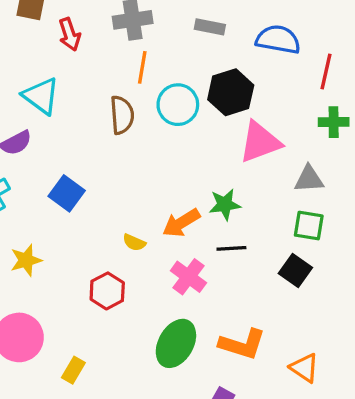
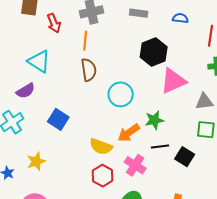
blue semicircle: (278, 40) -> (180, 18), size x0.6
orange line: (142, 67) -> (85, 41), moved
cyan circle: (178, 105) -> (121, 94), moved
yellow semicircle: (134, 242) -> (101, 147), size x1.6
black square: (295, 271) -> (185, 157), moved
red hexagon: (107, 291) -> (103, 176), moved

